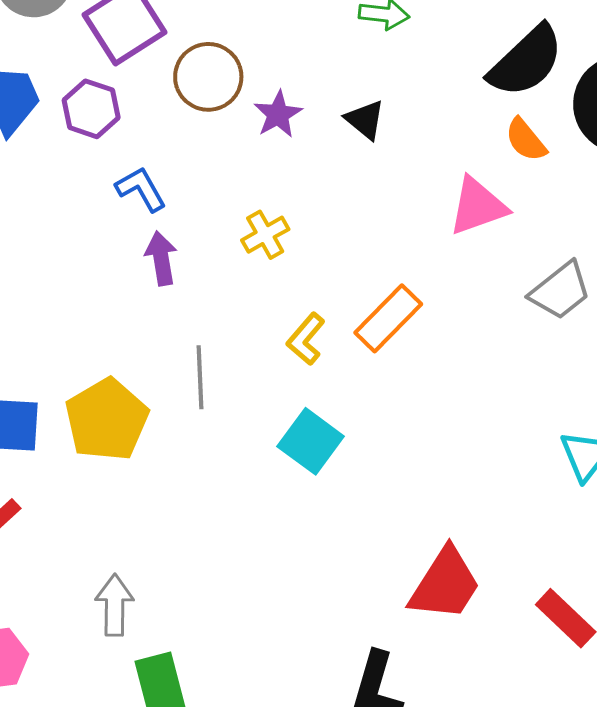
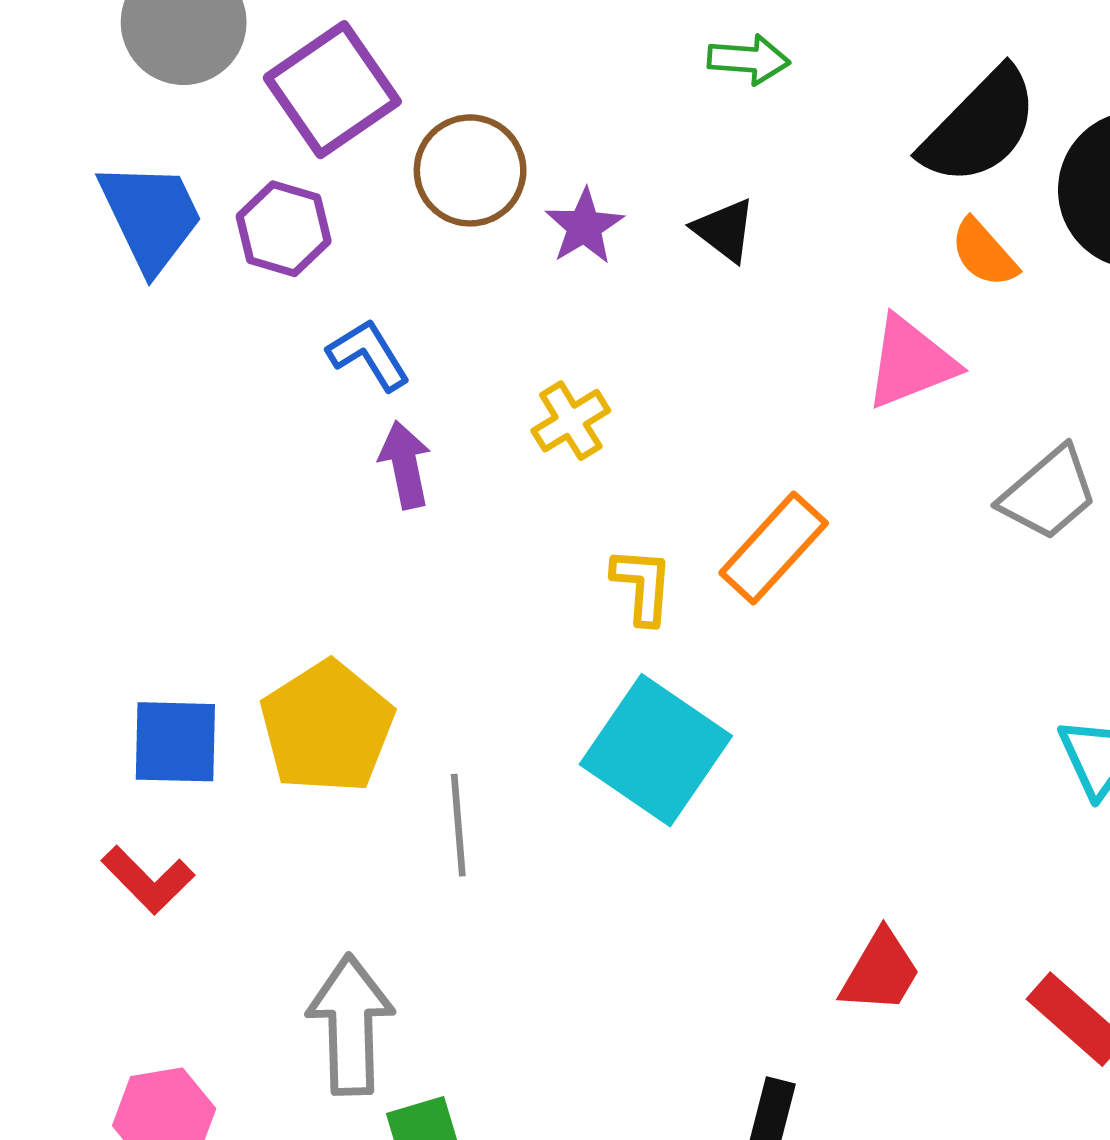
yellow L-shape: (306, 339) -> (642, 586), turned 146
gray line: (200, 377) -> (458, 825), moved
cyan square: (311, 441) -> (656, 750), size x1.4
red trapezoid: (445, 584) -> (880, 972), size x0.7
gray arrow: (115, 605) -> (351, 1025), size x1.4

